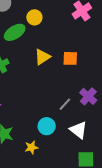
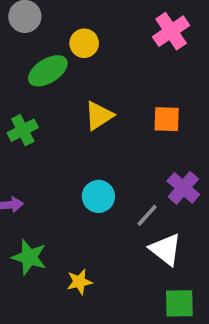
orange square: (70, 58) -> (167, 119), moved
gray line: (65, 104) -> (147, 215), moved
cyan circle: (47, 126) -> (98, 196), moved

